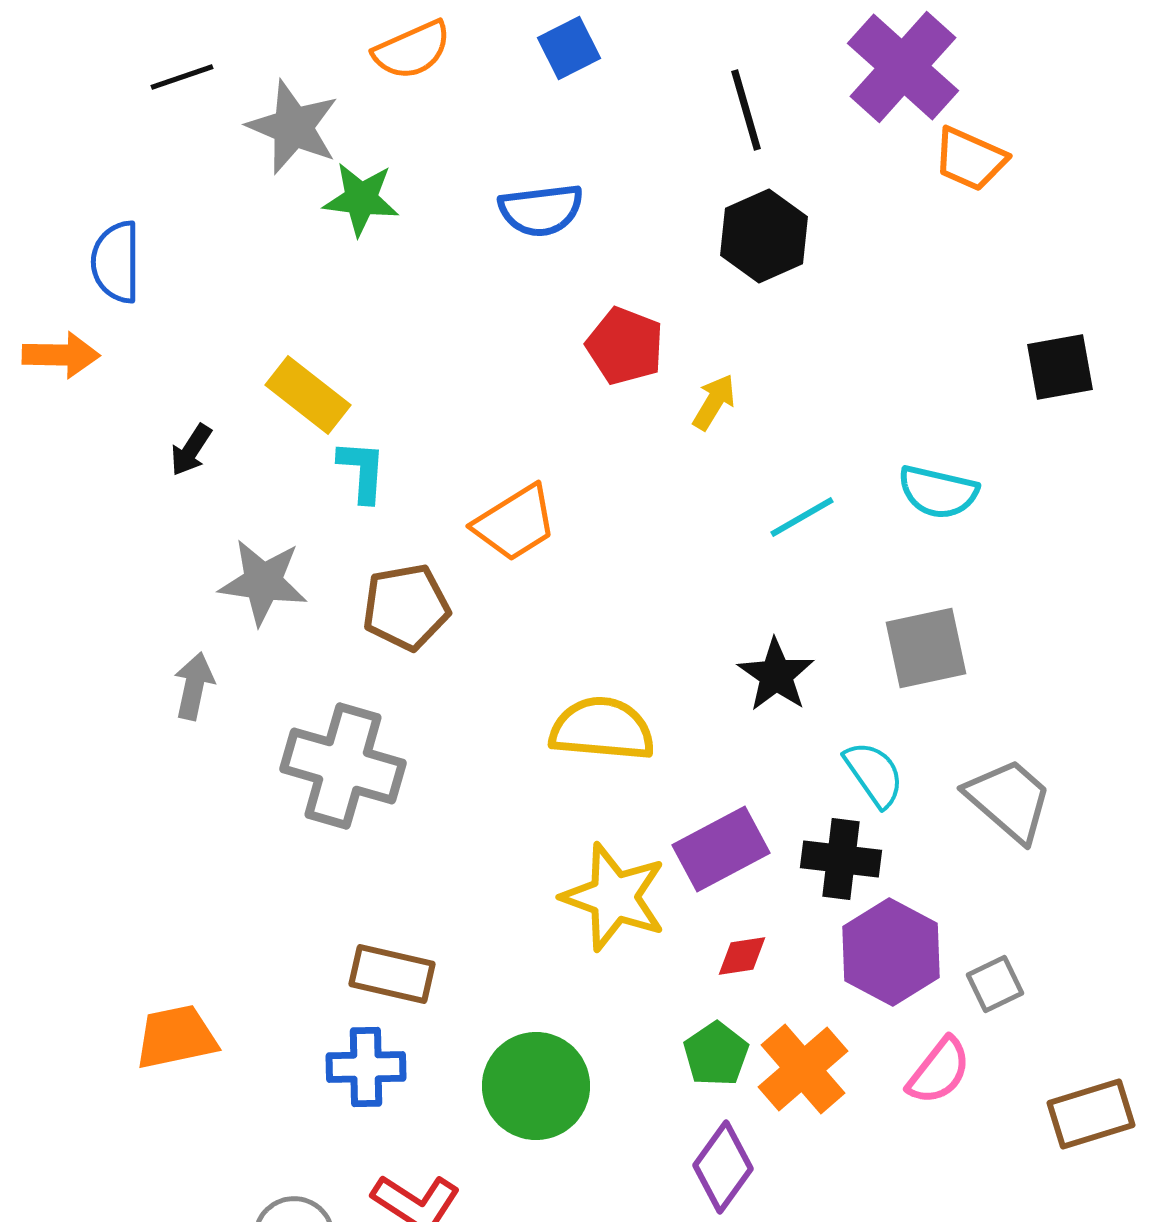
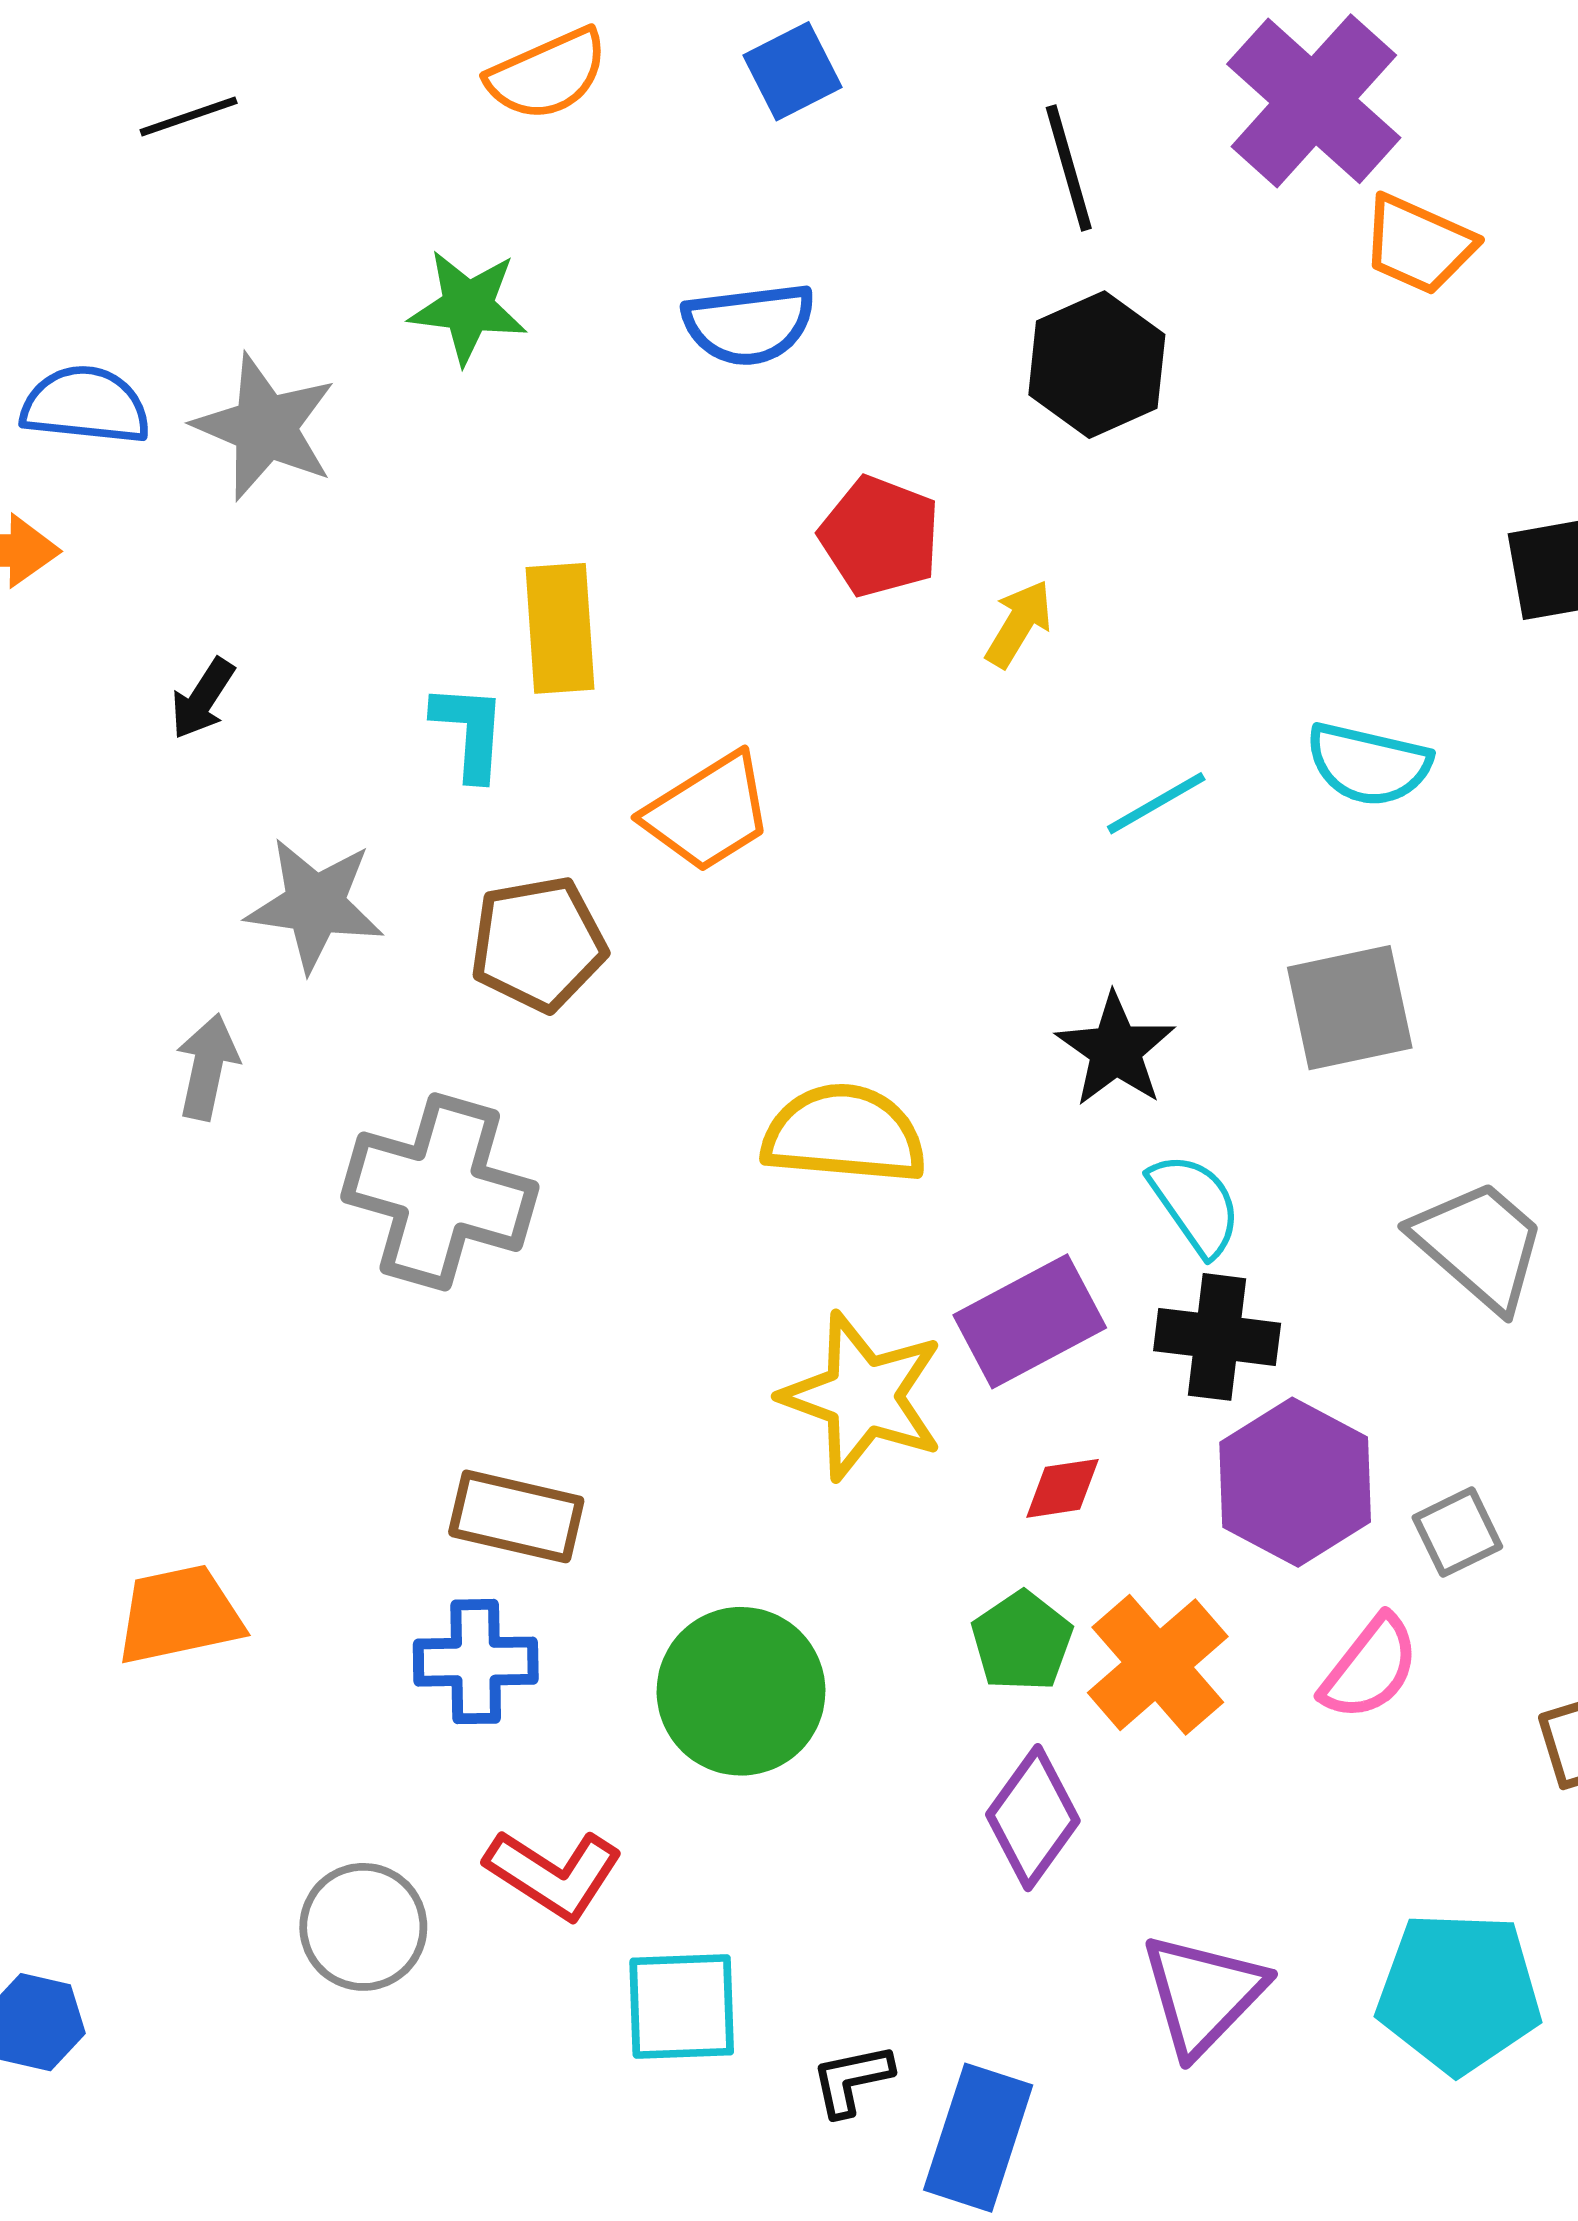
gray star: (293, 127) -> (265, 427), moved
blue semicircle: (116, 262) -> (86, 405), turned 96
yellow rectangle: (308, 395) -> (560, 628), moved, turned 48
cyan semicircle: (874, 774) -> (1195, 1204), moved

